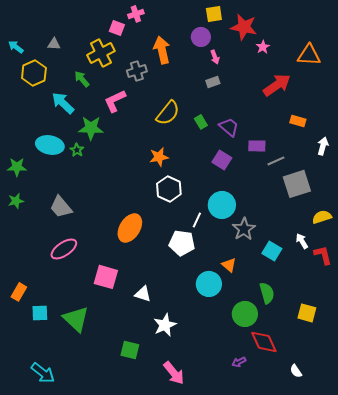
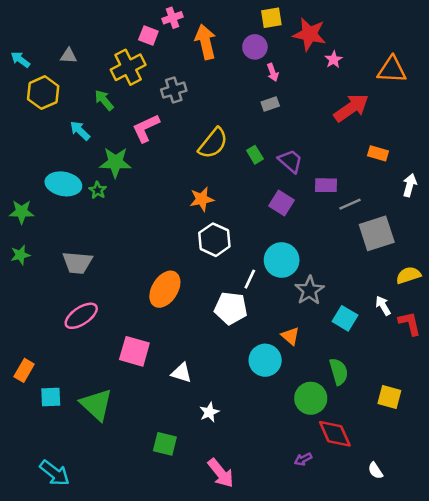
orange arrow: (162, 50) -> (205, 42), moved
cyan arrow: (63, 103) -> (80, 131), size x0.7
gray trapezoid: (61, 207) -> (77, 263), turned -45
white star: (165, 325) -> (209, 412), size x0.7

